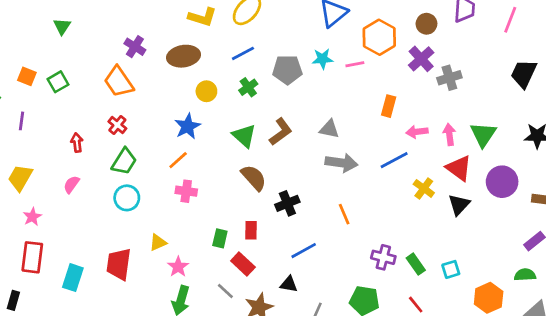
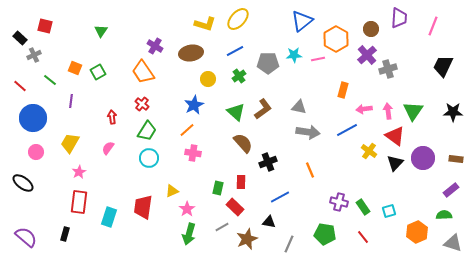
purple circle: (502, 182) -> (423, 158), moved
gray line: (225, 291) -> (222, 227), turned -72

